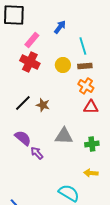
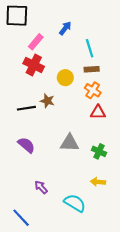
yellow circle: (63, 65) -> (65, 78), moved
black line: (23, 103) -> (26, 108), turned 36
brown star: (43, 105) -> (47, 101), moved
green cross: (92, 144) -> (99, 151), turned 32
purple arrow: (37, 153) -> (41, 187), moved

